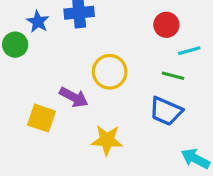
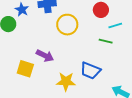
yellow circle: (110, 72) -> (67, 25), moved
blue trapezoid: (166, 111) -> (90, 71), moved

